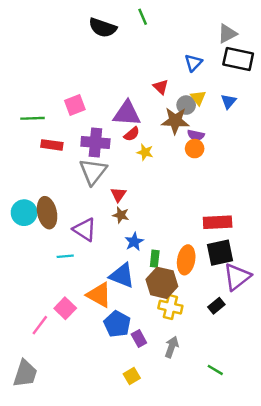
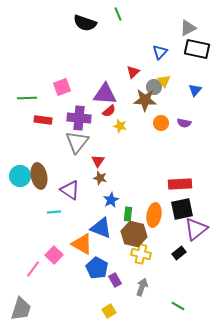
red triangle: (161, 87) -> (133, 72), turned 32
blue triangle: (228, 101) -> (195, 90), moved
purple semicircle: (196, 135) -> (184, 123), moved

